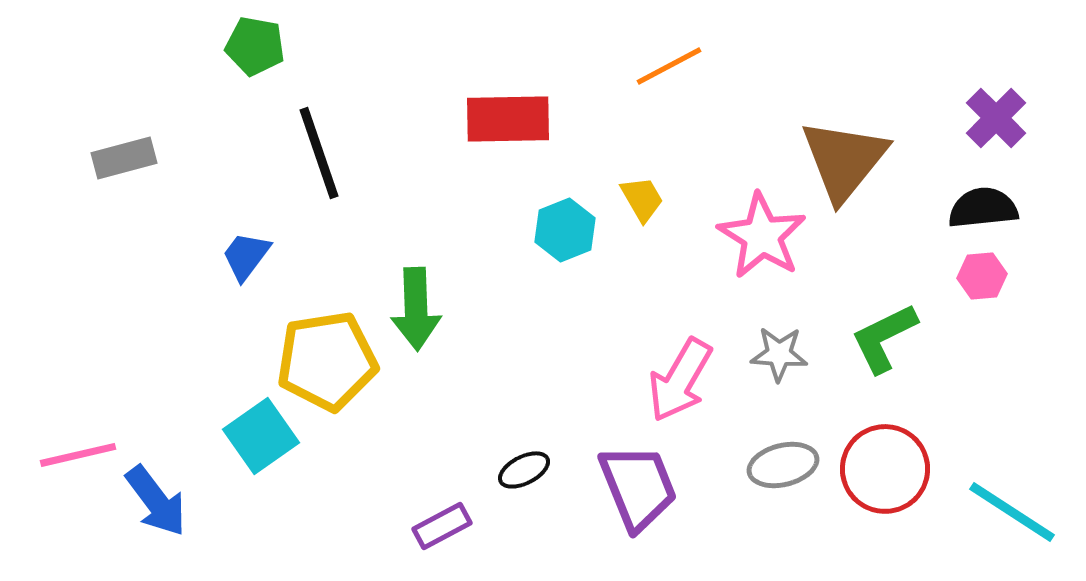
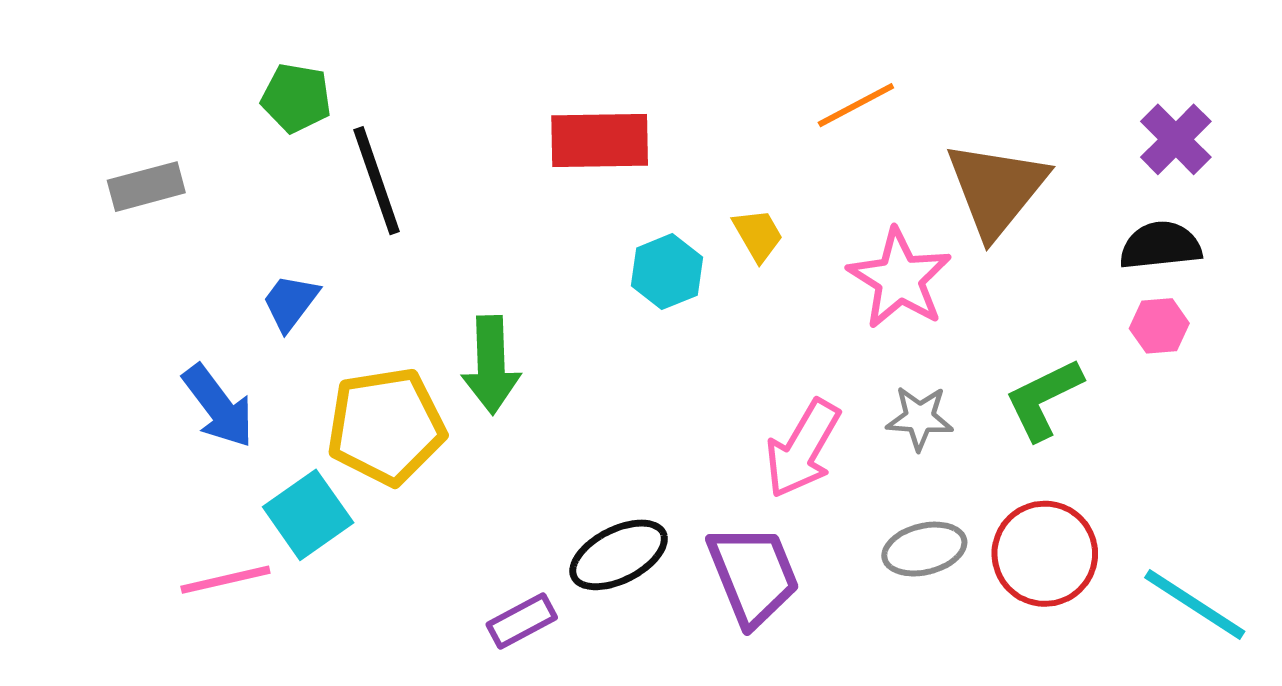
green pentagon: (255, 46) -> (296, 98), moved
orange line: (669, 66) -> (856, 105), moved
pink line: (78, 455) -> (225, 580), moved
black ellipse: (524, 470) -> (619, 555), size x1.6
blue arrow: (156, 501) -> (218, 406), moved

